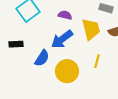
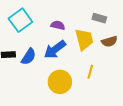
blue semicircle: (42, 58) -> (29, 57), moved

